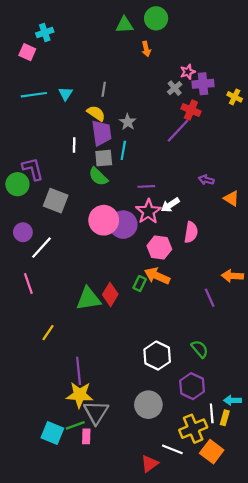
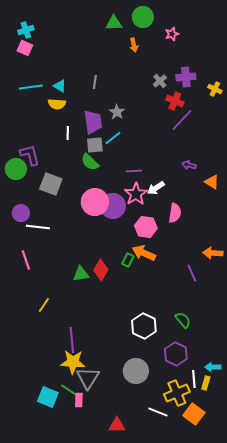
cyan cross: (45, 33) -> (26, 30), moved
pink star: (188, 72) -> (172, 34), moved
cyan triangle: (65, 94) -> (60, 86), turned -32
yellow semicircle: (96, 113) -> (57, 104), moved, turned 150
purple line: (178, 131) -> (182, 120), moved
cyan line: (123, 150) -> (113, 138), turned 42
white line: (41, 248) -> (38, 227), turned 55
green triangle: (88, 299) -> (81, 274), size x0.7
green line: (75, 425) -> (69, 390), turned 54
red triangle: (150, 464) -> (117, 425), moved, turned 36

